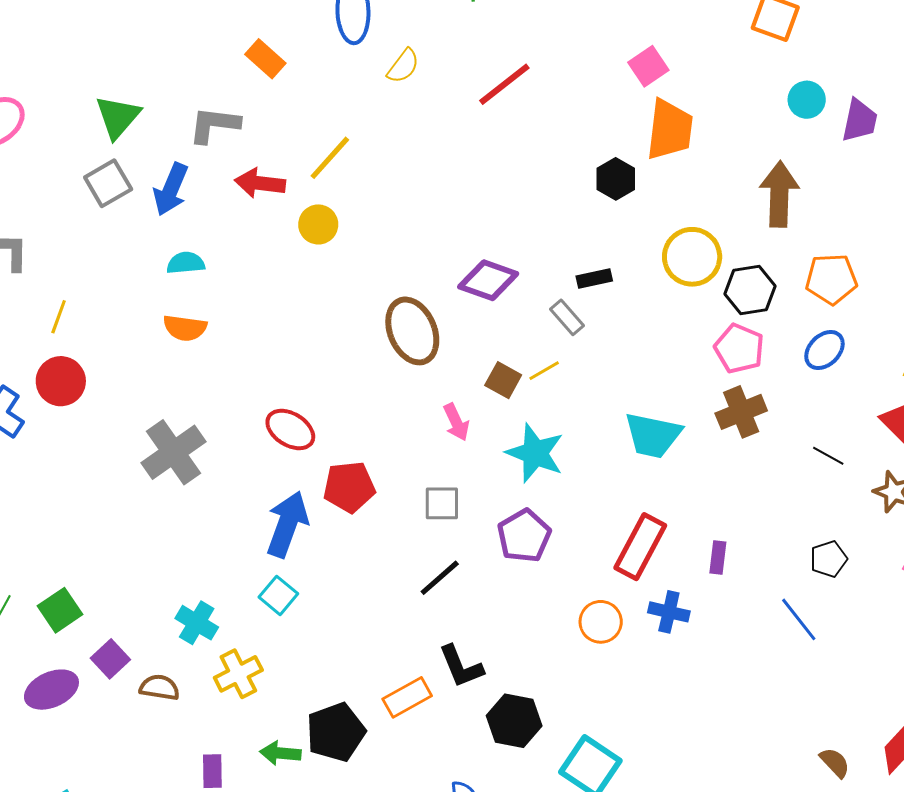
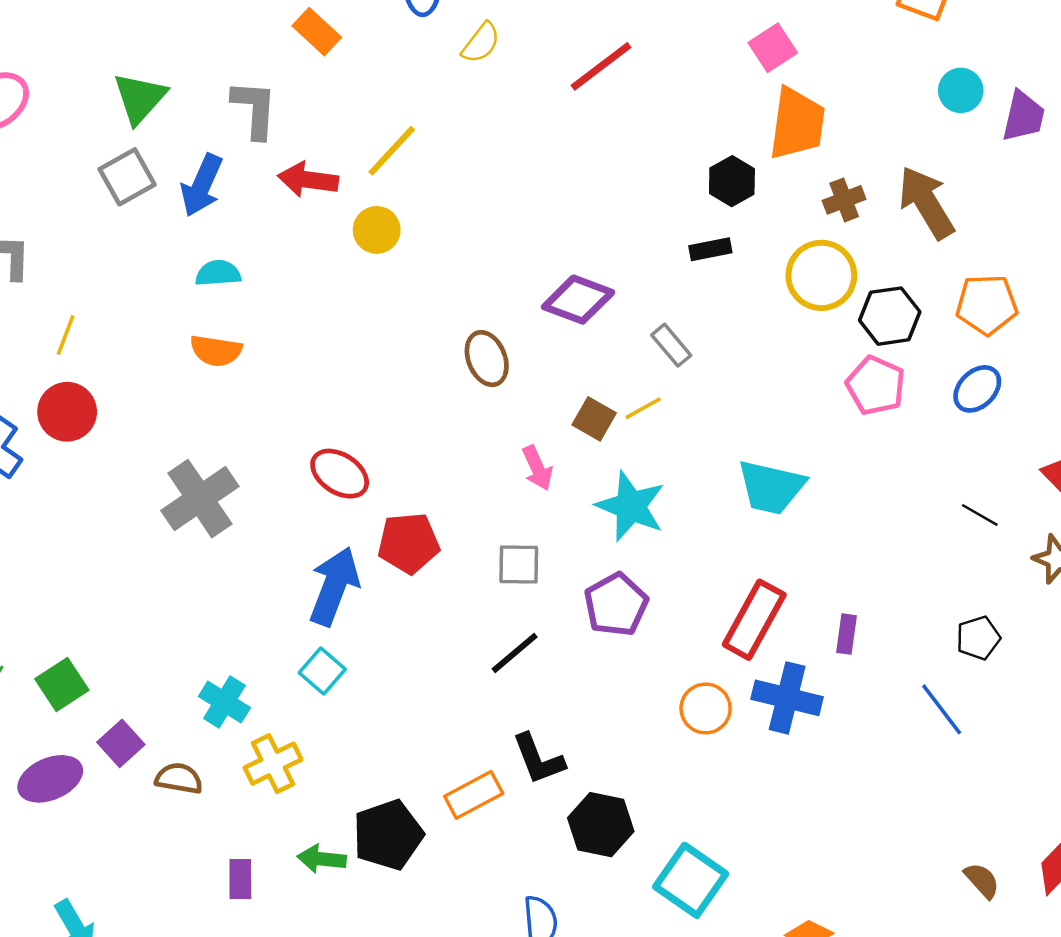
gray L-shape: (214, 125) -> (255, 109), turned 86
brown arrow: (779, 194) -> (926, 202), turned -34
black rectangle: (594, 279) -> (710, 249), moved
brown ellipse: (412, 331) -> (487, 359), size x0.7
brown cross: (741, 412) -> (844, 200), moved, size x0.7
blue cross: (669, 612) -> (787, 698), size x1.4

